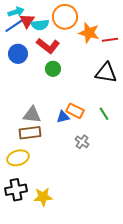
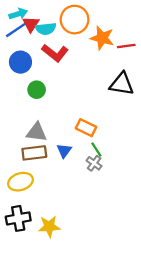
green circle: (53, 69) -> (37, 90), moved
green line: (104, 114) -> (96, 149), moved
blue triangle: (63, 117) -> (64, 151), moved, turned -40

